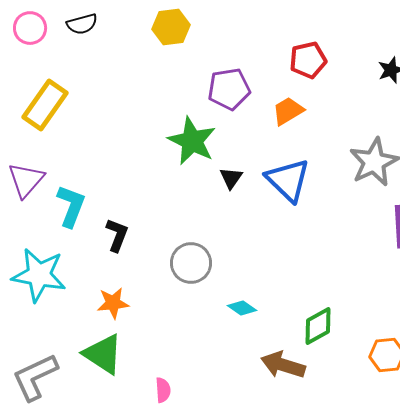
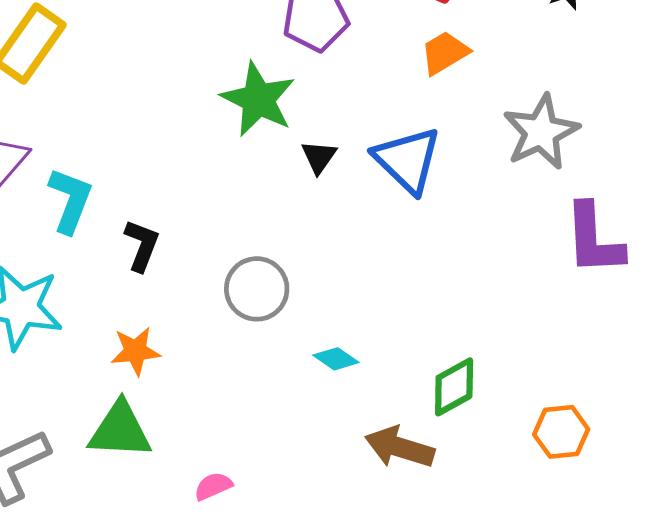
orange trapezoid: (288, 111) -> (445, 53), moved
green triangle: (103, 354) -> (120, 430), turned -30
pink semicircle: (163, 390) -> (213, 486), turned -110

